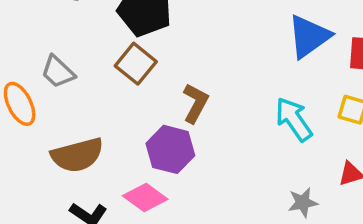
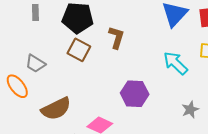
brown L-shape: (195, 103) -> (116, 37), moved
purple hexagon: (170, 149) -> (135, 94), moved

